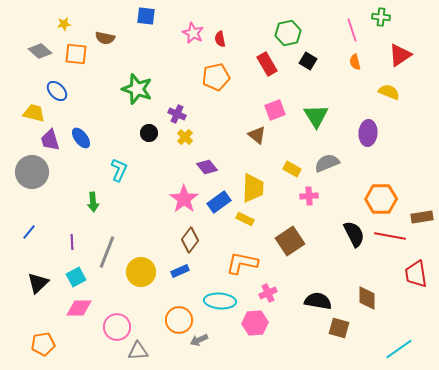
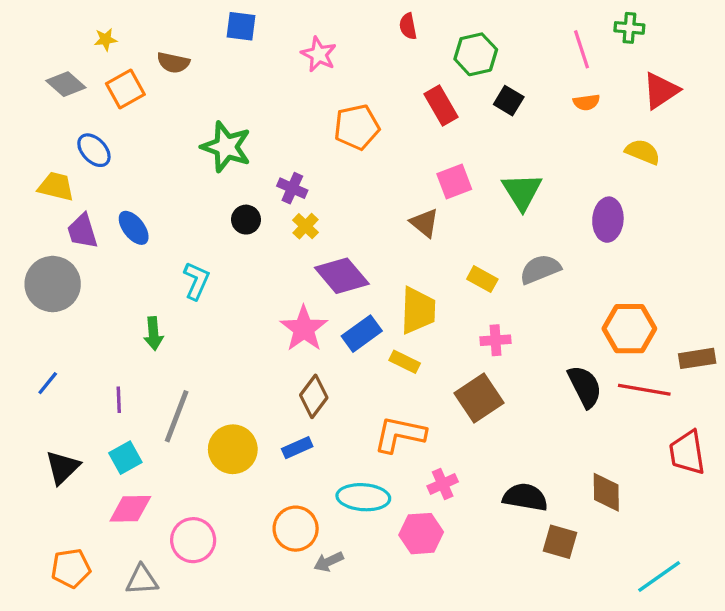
red semicircle: (220, 39) -> (408, 26), moved
orange square: (76, 54) -> (125, 89), turned -35
orange semicircle: (355, 62) -> (586, 102), turned -84
purple diamond: (207, 167) -> (342, 276), size x1.5
pink cross: (309, 196) -> (496, 340), moved
gray triangle: (138, 351) -> (142, 580), moved

